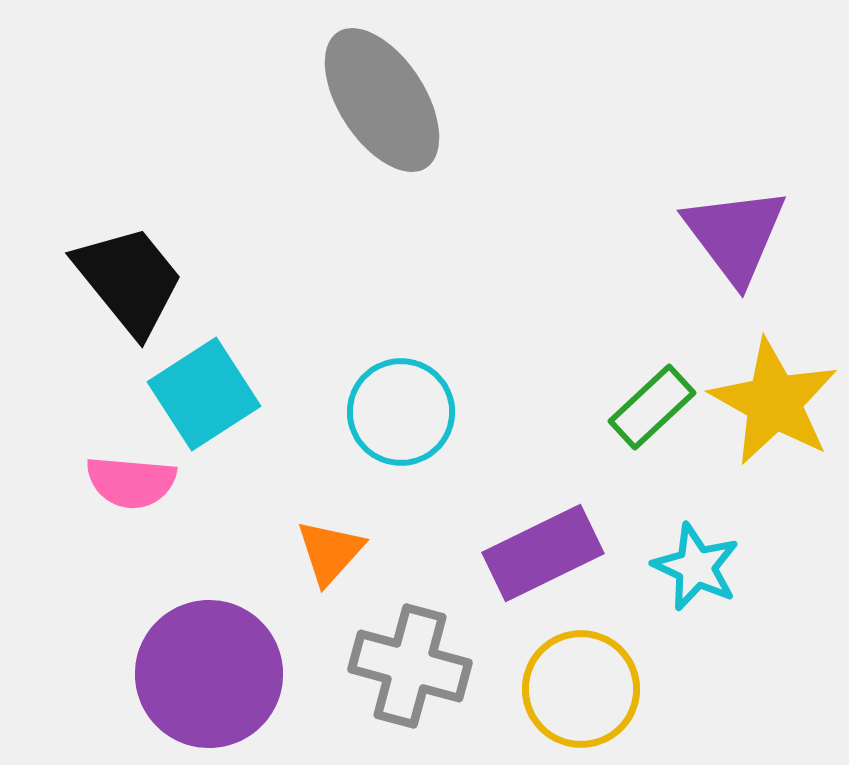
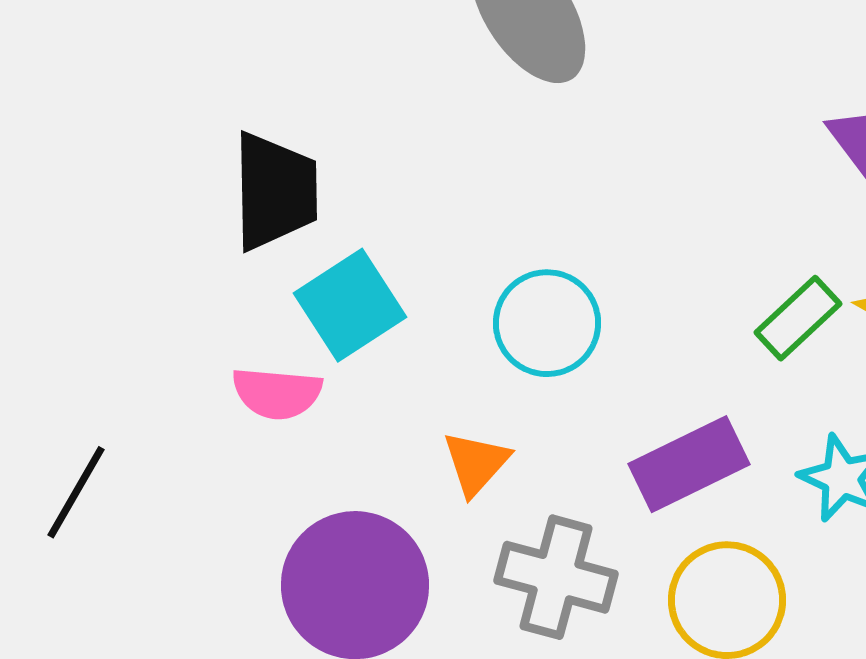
black trapezoid: (129, 280) -> (275, 191), turned 38

